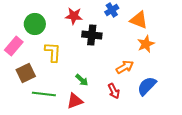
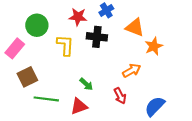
blue cross: (112, 10) -> (106, 10), moved
orange triangle: (139, 20) -> (135, 27), moved
yellow L-shape: (53, 52) -> (65, 45), moved
blue semicircle: (147, 86) -> (155, 106), moved

